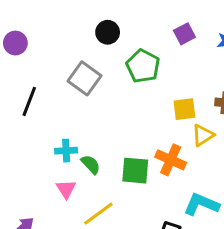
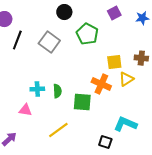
black line: (29, 101) -> (17, 40), moved
orange cross: (171, 160) -> (101, 84), moved
green semicircle: (91, 164) -> (57, 91), moved, turned 40
pink triangle: (66, 189) -> (25, 110), moved, turned -48

